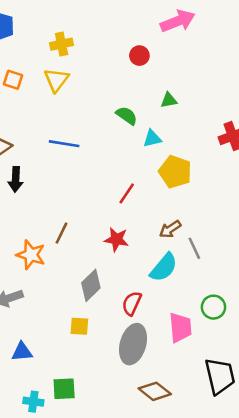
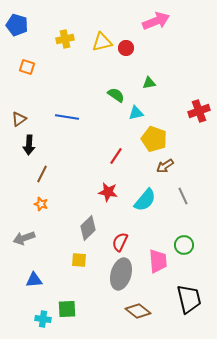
yellow triangle: (56, 80) -> (102, 42), moved, turned 40
brown arrow: (170, 229) -> (165, 166), moved
brown line: (62, 233) -> (42, 174), moved
gray line: (194, 248) -> (183, 196), moved
orange star: (31, 255) -> (41, 204), size x0.6
cyan semicircle: (164, 268) -> (145, 200), moved

